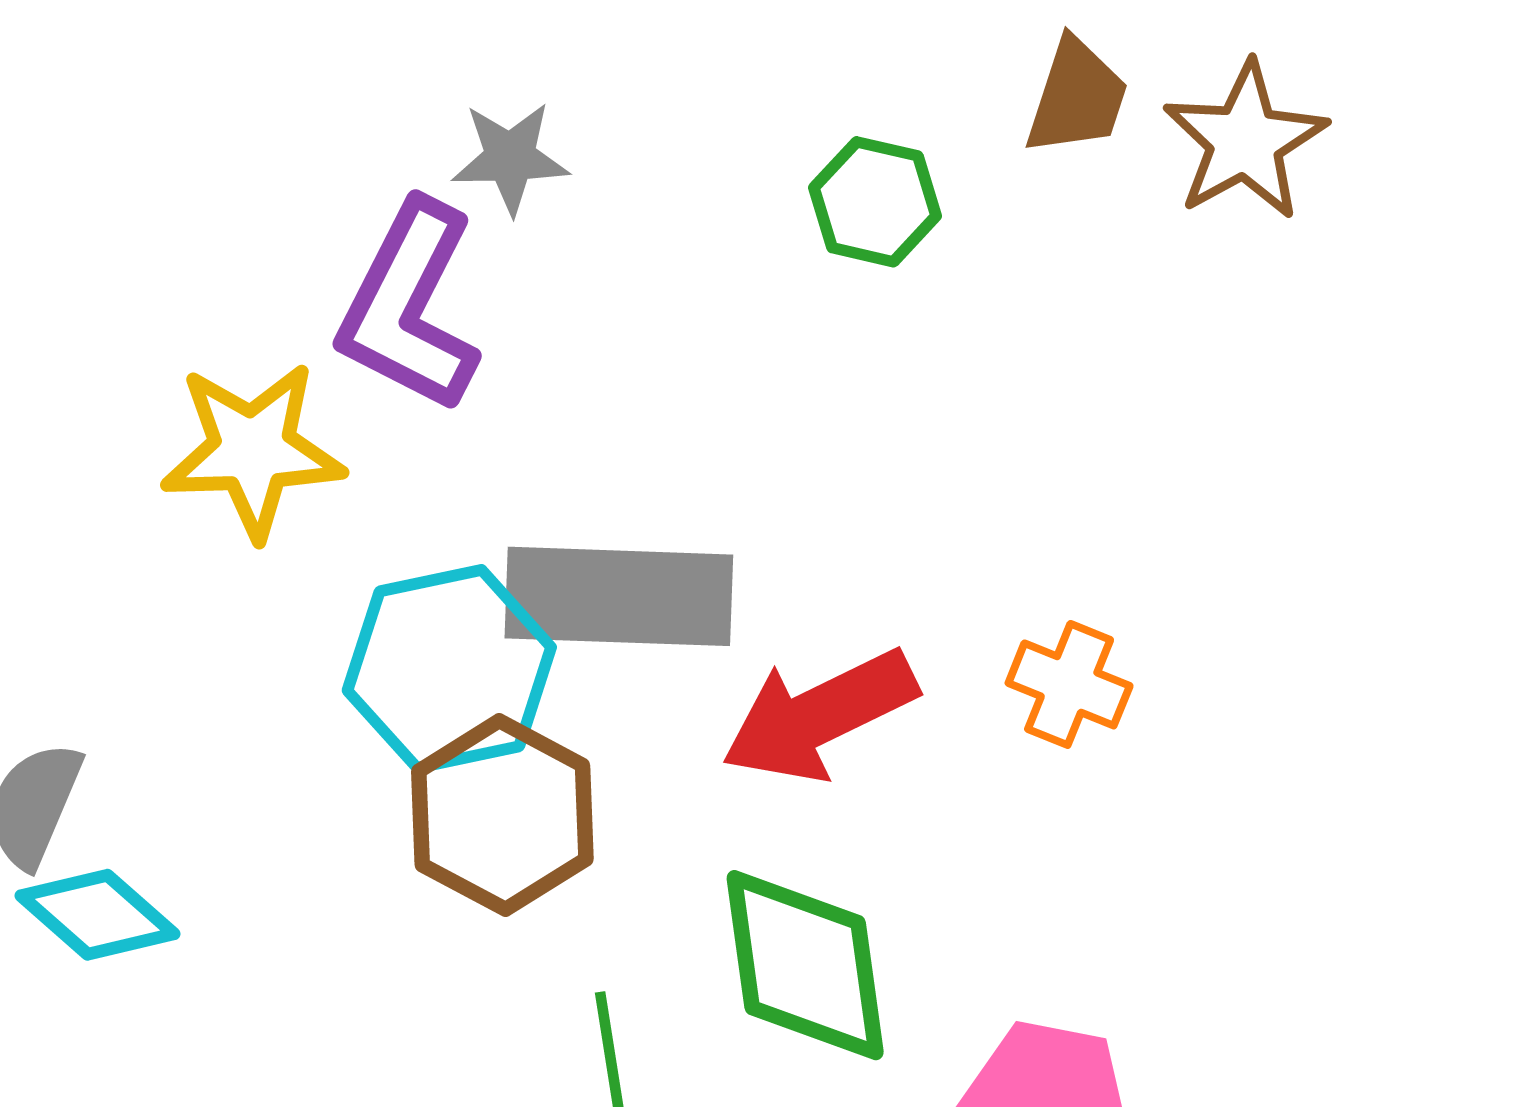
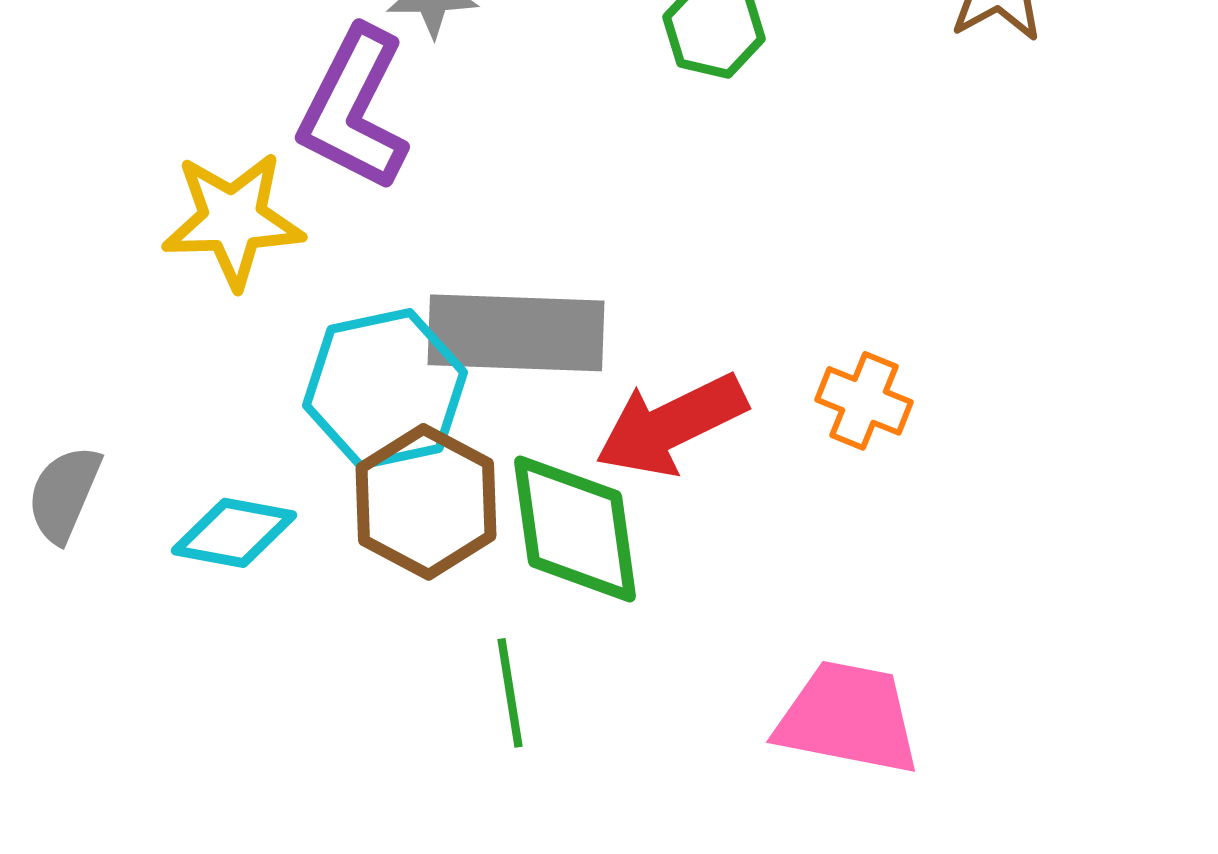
cyan diamond: (97, 915) -> (234, 533), moved, turned -31
green diamond: (805, 965) -> (575, 529), moved

